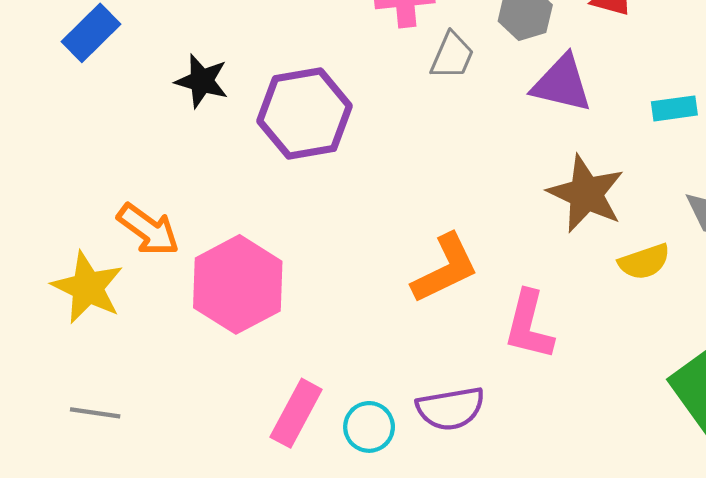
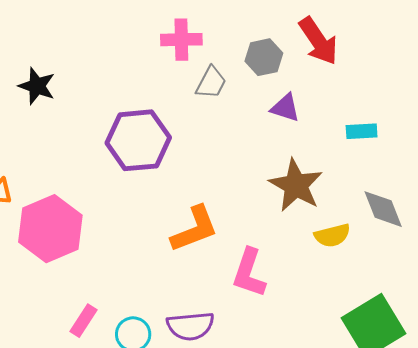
purple triangle: (562, 84) -> (285, 108), size x0.7
purple hexagon: (305, 114) -> (138, 140), moved
pink rectangle: (296, 413) -> (84, 321), size x0.7

